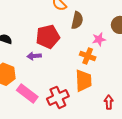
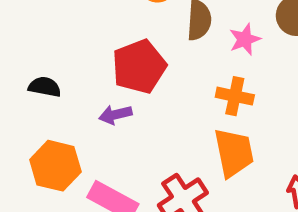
pink star: (99, 39) -> (245, 39), moved

